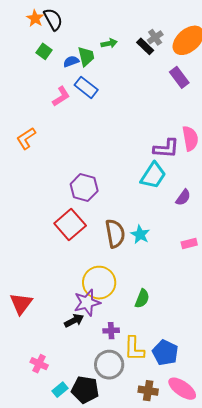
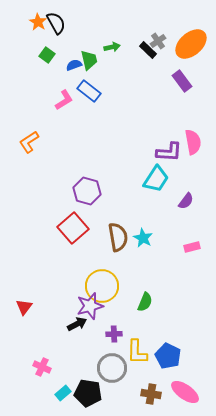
red triangle: (21, 304) -> (24, 307), size x0.7

